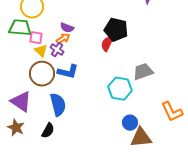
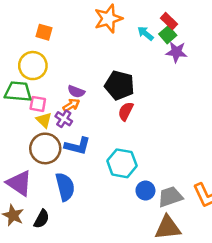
black pentagon: (116, 30) -> (119, 85), moved
gray trapezoid: (143, 72) -> (170, 197), moved
cyan hexagon: (120, 89) -> (122, 163), moved
blue circle: (130, 123) -> (145, 191), moved
black semicircle: (48, 131) -> (42, 219), moved

